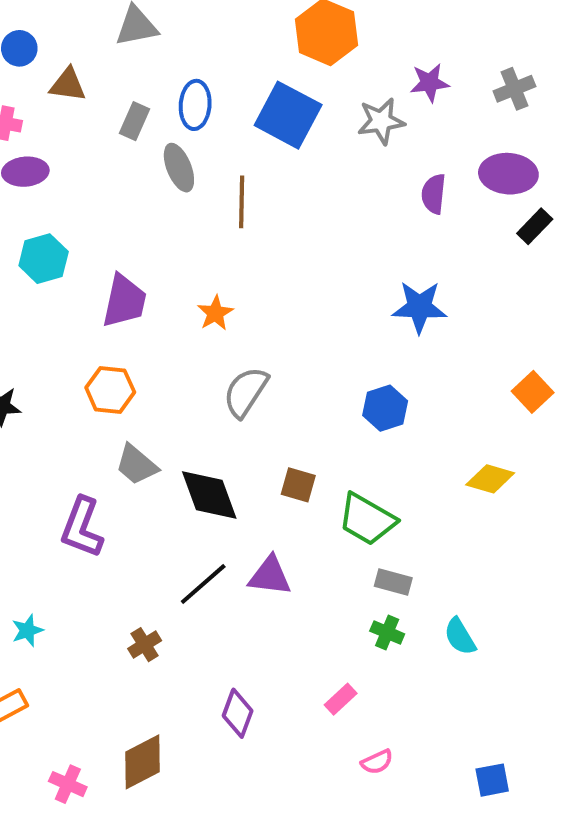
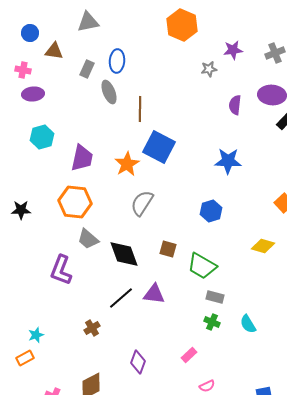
blue square: (288, 115) -> (159, 147), moved
gray star: (381, 121) -> (209, 69), size x0.7
orange star: (215, 313) -> (127, 164), size x1.4
orange hexagon: (110, 390) -> (75, 202), size x1.4
cyan star: (27, 630) -> (36, 335), moved

